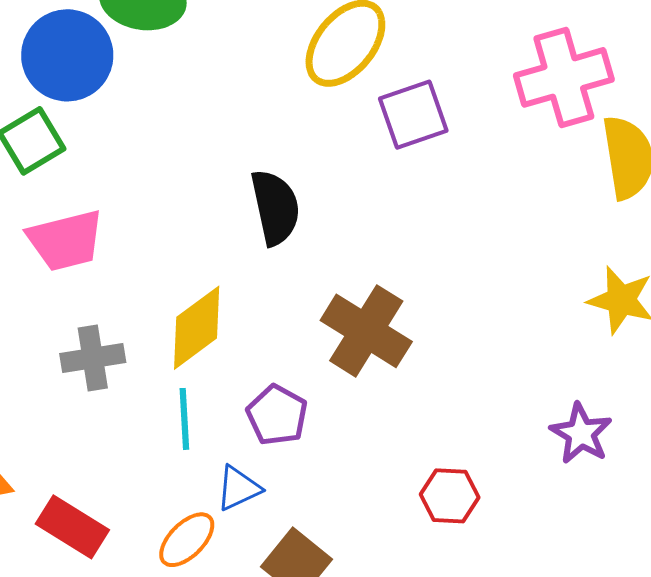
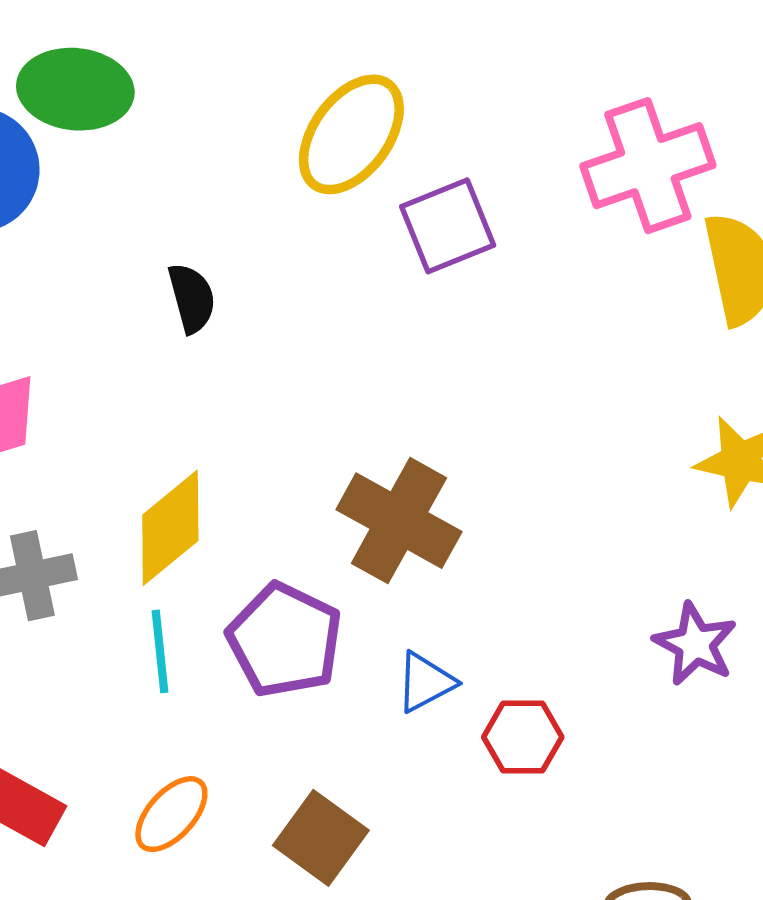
black semicircle: (275, 207) -> (192, 298), moved, size x0.7
purple pentagon: (277, 415) -> (285, 640), size x1.4
blue triangle: (238, 488) -> (425, 682), moved

